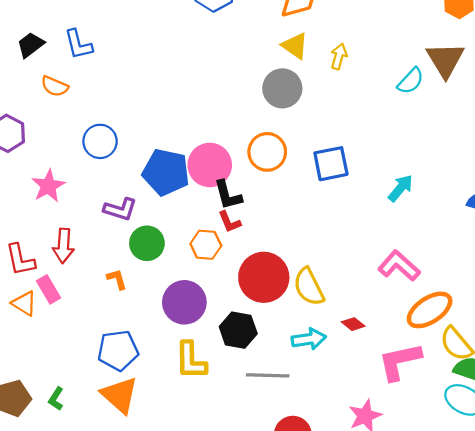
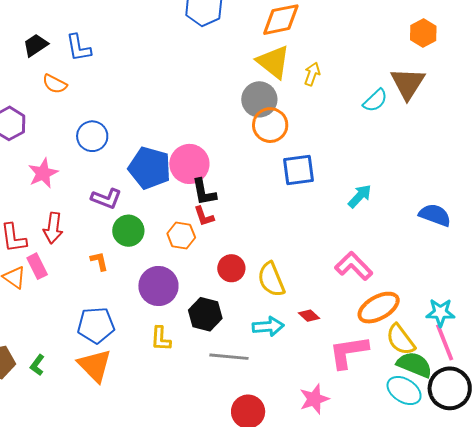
yellow triangle: (295, 46) -> (273, 62), size x1.4
orange circle: (267, 152) -> (270, 125), moved
red circle: (264, 277) -> (231, 268), size x0.6
yellow L-shape: (191, 361) -> (161, 339), size x0.7

